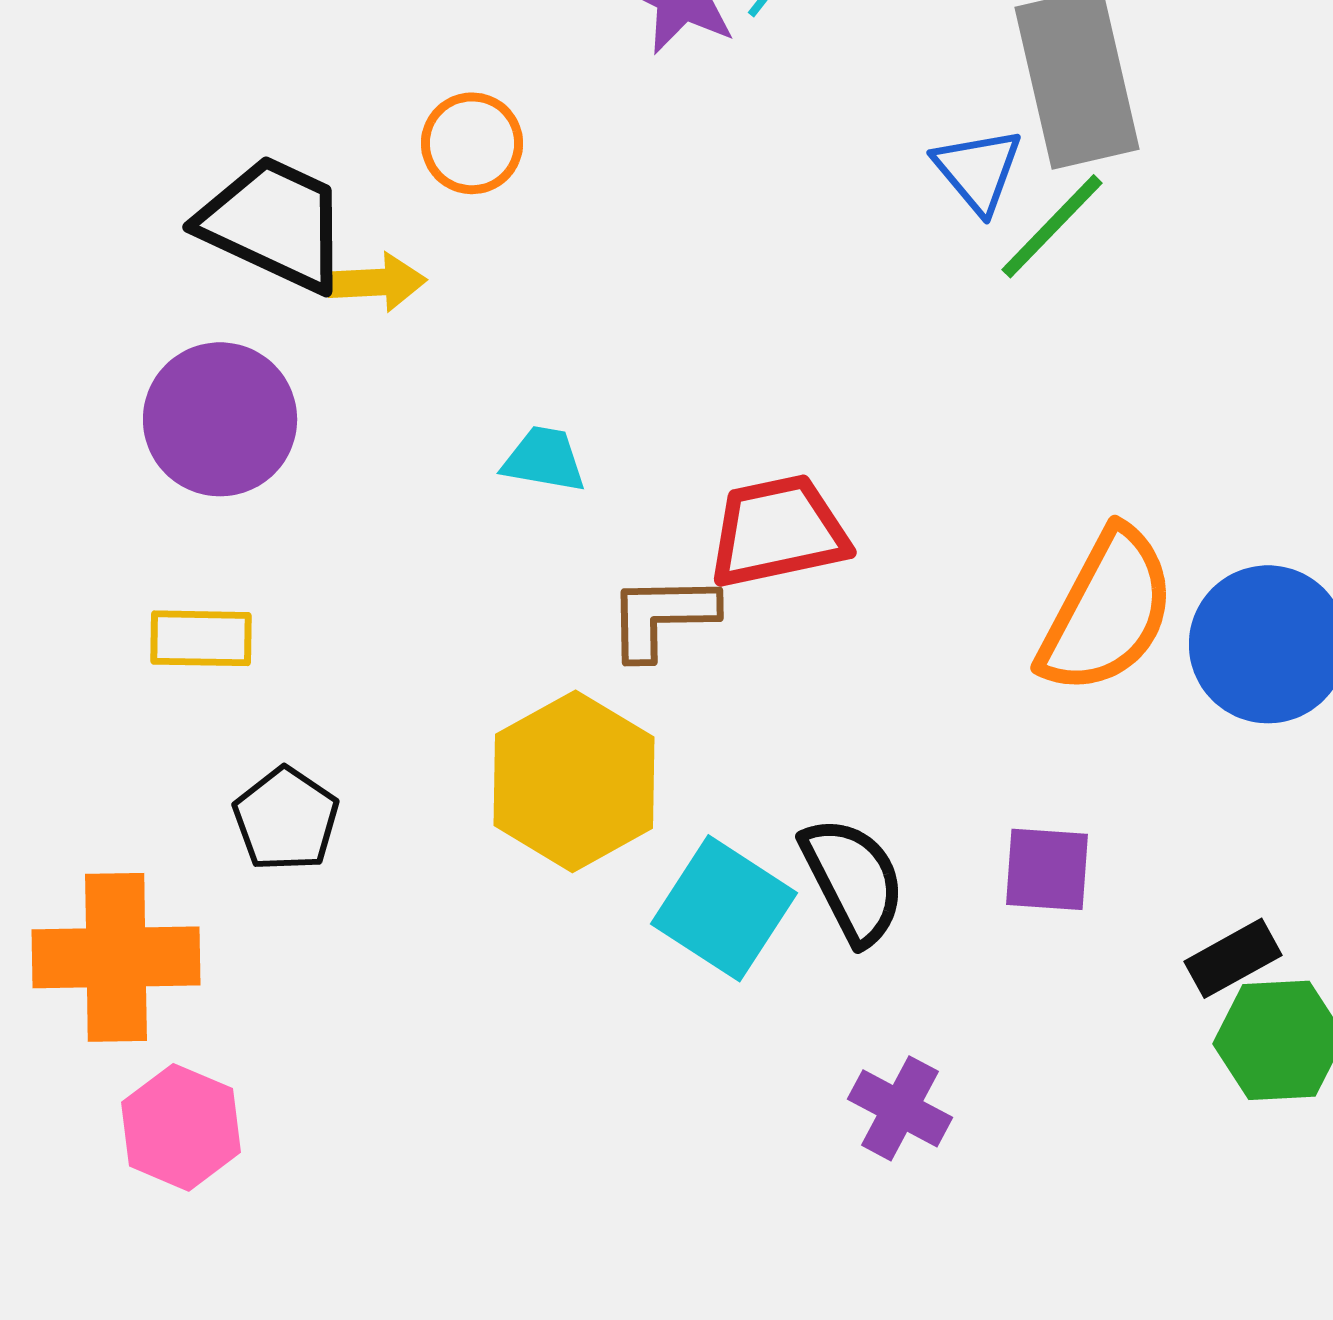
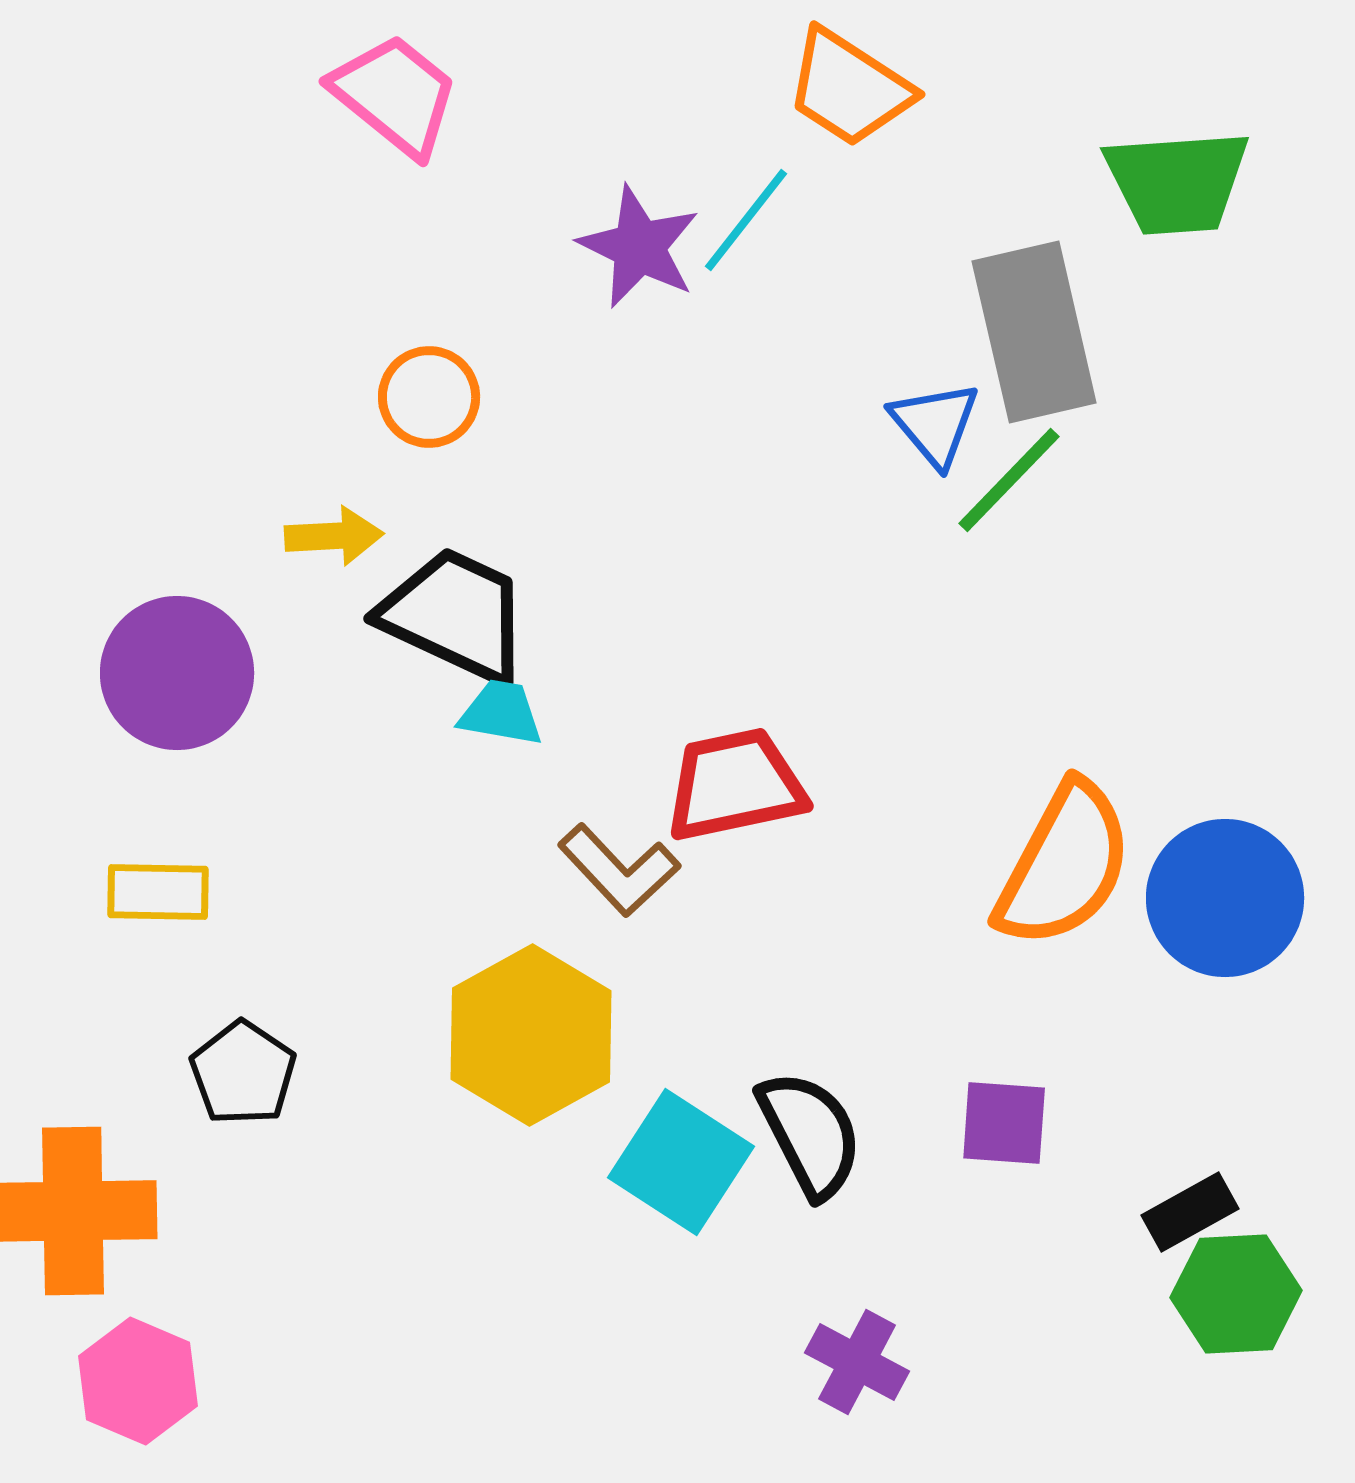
black trapezoid: (274, 223) -> (455, 615), moved
brown L-shape: (662, 616) -> (619, 870), turned -132

